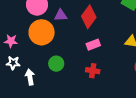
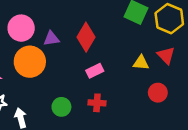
green circle: (56, 64) -> (61, 107), moved

